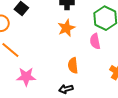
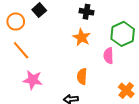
orange star: (66, 28) -> (82, 37), turned -30

